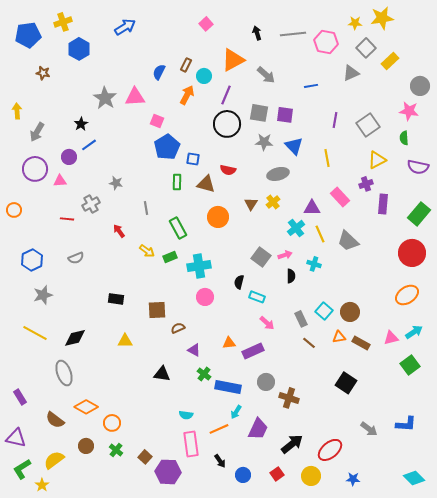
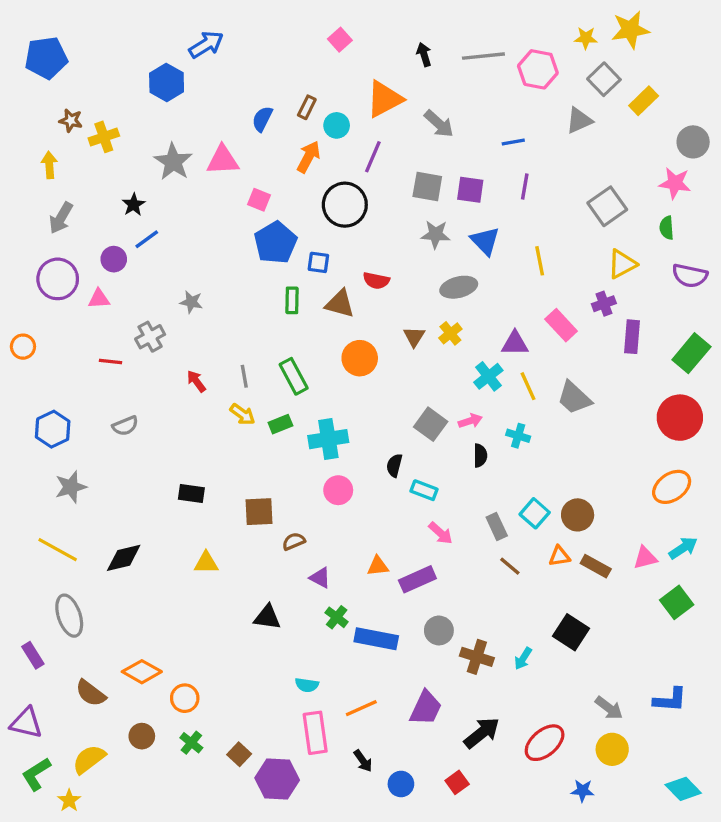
yellow cross: (63, 22) -> (104, 137), moved
blue hexagon: (79, 49) -> (167, 83), moved
yellow arrow: (17, 111) -> (49, 165), moved
purple line: (335, 120) -> (525, 186), moved
black circle: (227, 124) -> (345, 205), moved
gray line: (146, 208) -> (244, 376), moved
gray ellipse: (64, 373) -> (69, 616), moved
cyan arrow: (236, 412) -> (523, 659), moved
yellow circle: (311, 476) -> (612, 749), moved

